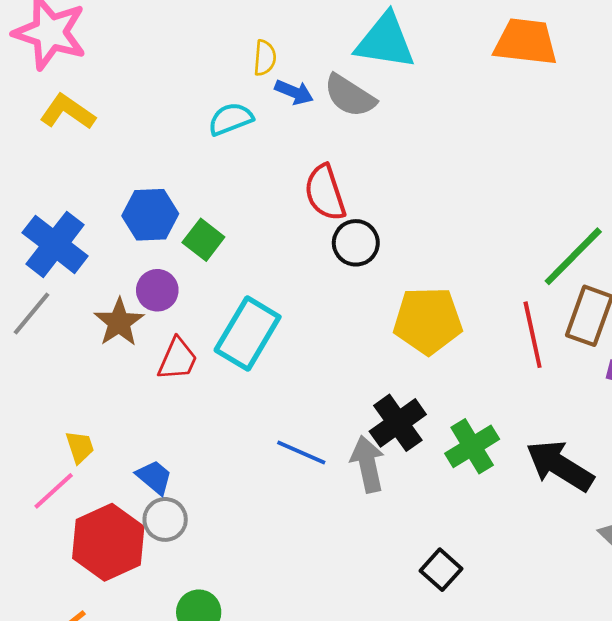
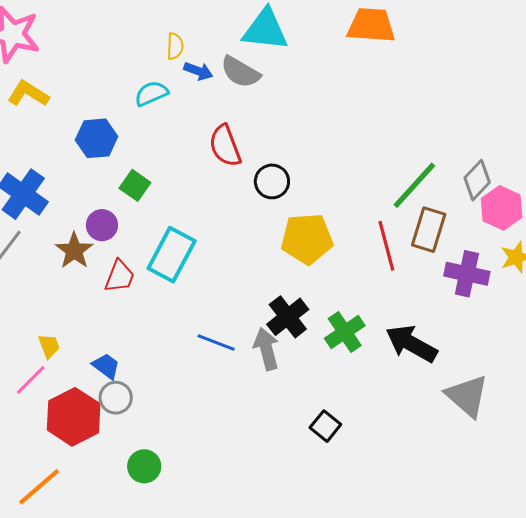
blue hexagon: (150, 215) -> (97, 138), moved
black circle: (356, 243) -> (272, 181), moved

